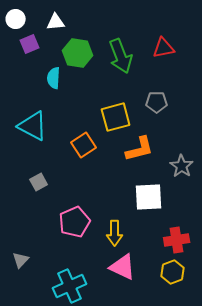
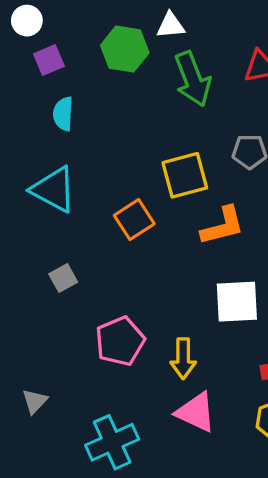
white triangle: (56, 22) -> (171, 25), moved
green hexagon: (78, 53) -> (125, 49), moved
cyan semicircle: (54, 78) -> (63, 114), moved

